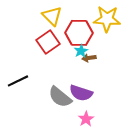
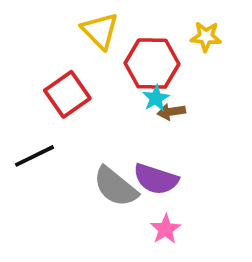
yellow star: (107, 19) -> (206, 37), size x0.6
red square: (48, 42) -> (67, 94), moved

